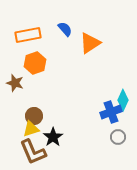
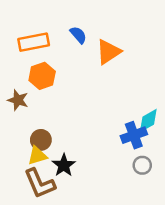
cyan diamond: (123, 100) -> (148, 121), turned 35

